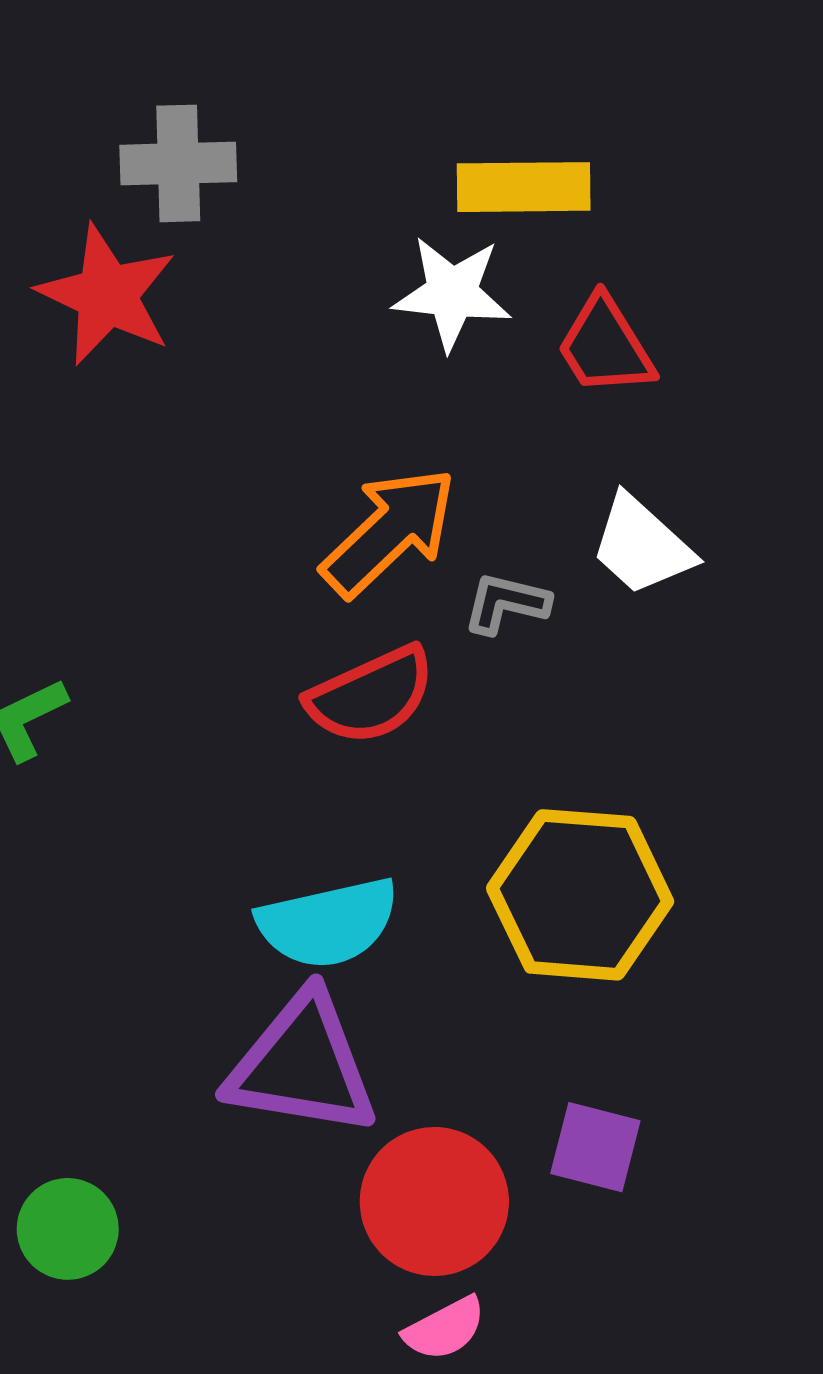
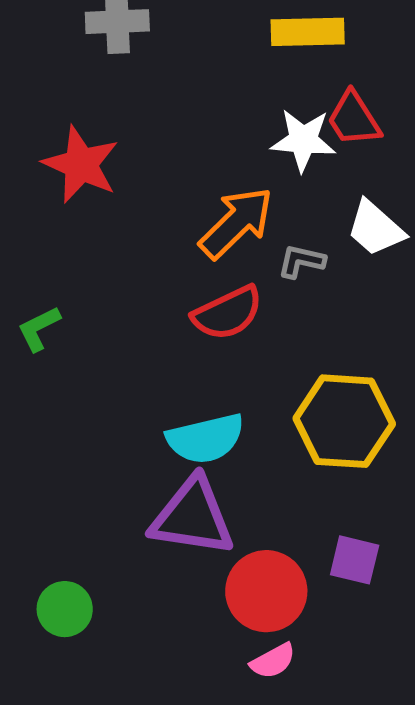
white star: (452, 293) -> (303, 140), moved
red star: (107, 295) -> (81, 165), moved

